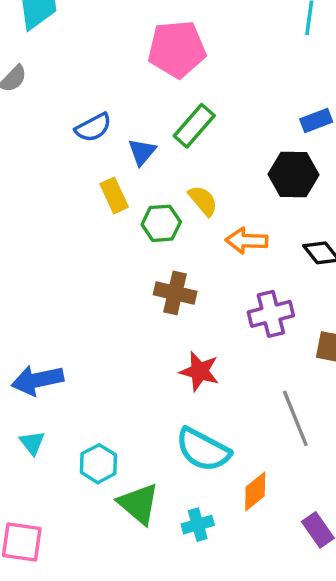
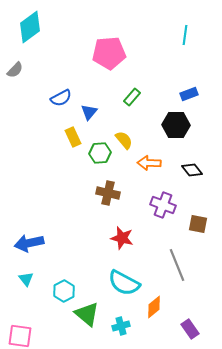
green rectangle: (194, 126) -> (132, 97), moved, size x0.7
purple cross: (271, 314) -> (163, 205), turned 35

